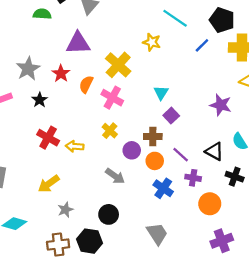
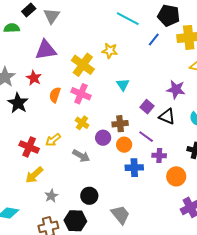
yellow star: (152, 42) -> (110, 51), moved
orange semicircle: (86, 84) -> (55, 95), moved
black star: (40, 100) -> (18, 103), size x1.5
purple square: (171, 116) -> (147, 107), moved
red cross: (48, 138) -> (29, 147), moved
yellow arrow: (75, 146) -> (53, 140), turned -35
black triangle: (214, 151) -> (167, 116), moved
gray arrow: (115, 176) -> (81, 156), moved
blue cross: (163, 188) -> (134, 168), turned -30
gray trapezoid: (157, 234) -> (120, 215), moved

